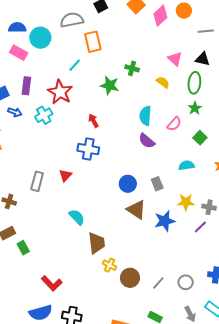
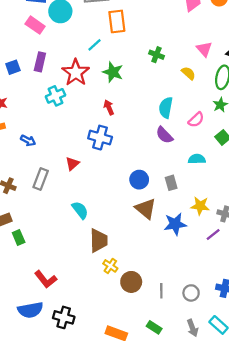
green star: (110, 85) -> (113, 72), moved
blue arrow: (15, 112) -> (28, 140), moved
cyan semicircle: (187, 165) -> (197, 159), moved
gray rectangle: (37, 181) -> (41, 179), moved
gray line: (158, 283) -> (161, 291), turned -48

